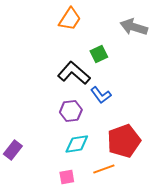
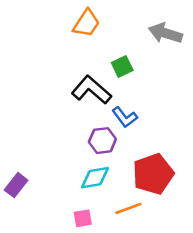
purple hexagon: (71, 111) -> (102, 141), moved

